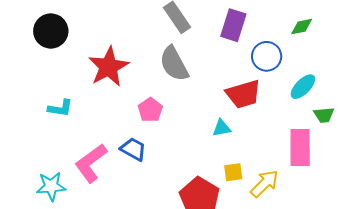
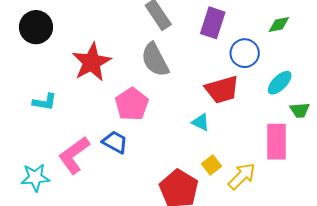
pink pentagon: (150, 110) -> (132, 104), size x1.4
cyan triangle: (222, 128) -> (201, 122), turned 36
yellow square: (233, 172) -> (212, 165), turned -30

